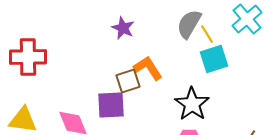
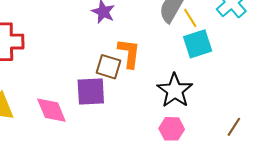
orange L-shape: (148, 68) -> (129, 53), turned 40
brown square: (128, 81) -> (108, 67), turned 35

